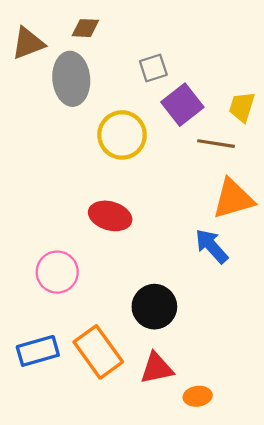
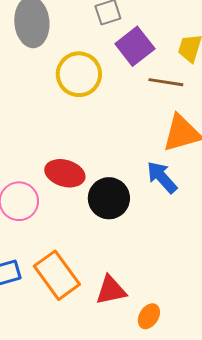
red ellipse: (110, 216) -> (65, 173), moved
black circle: (154, 307) -> (109, 198), moved
orange ellipse: (198, 396) -> (149, 316), turned -50

